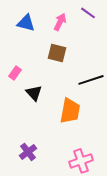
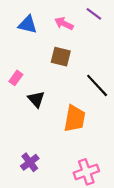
pink arrow: (60, 22) -> (64, 23), turned -90
black line: (91, 80) -> (97, 85), turned 65

